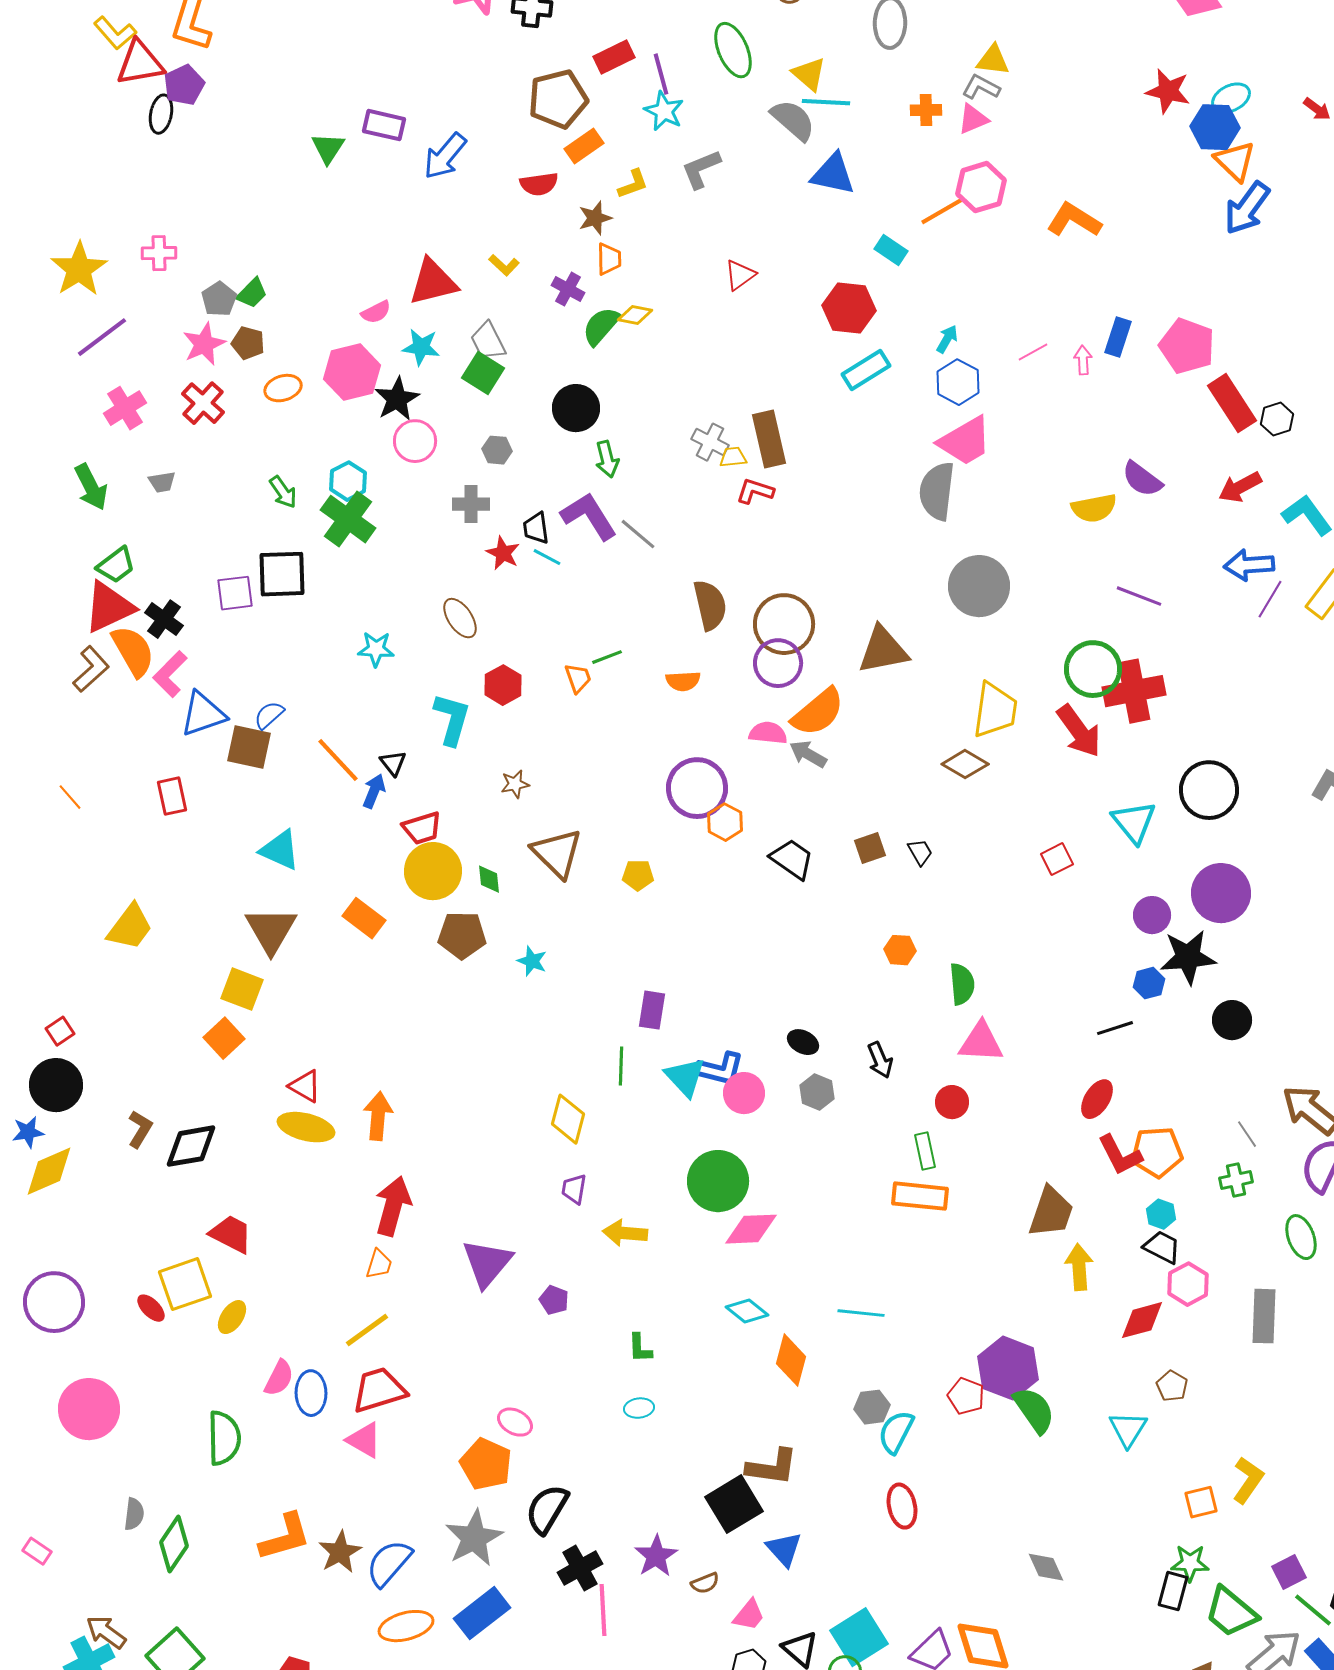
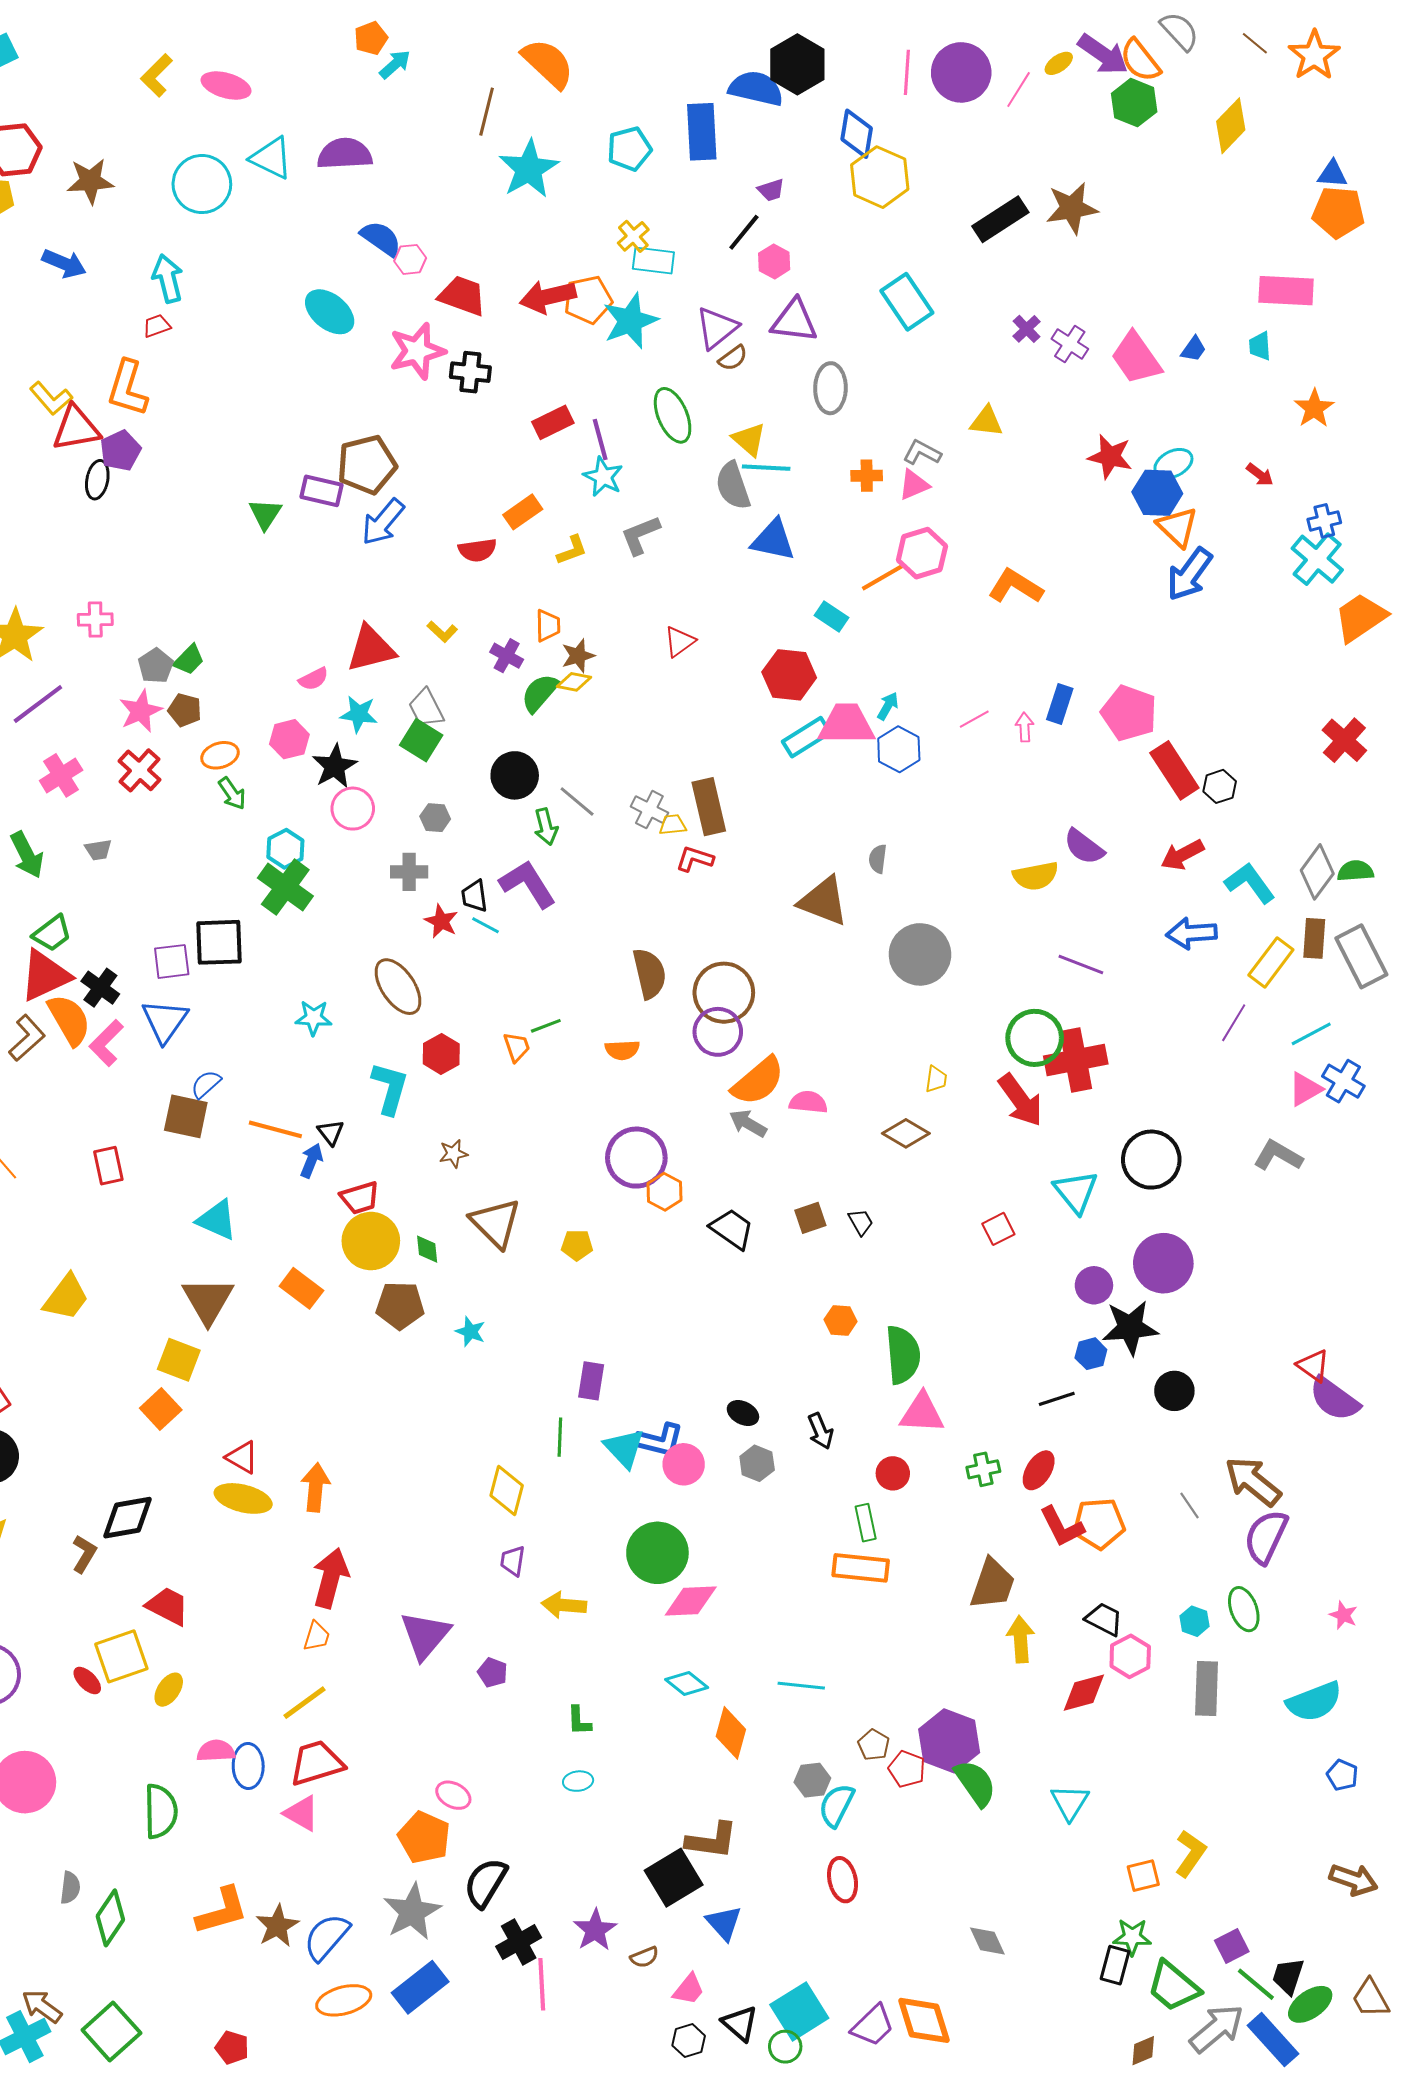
yellow triangle: (993, 60) -> (986, 421), moved
brown pentagon: (558, 99) -> (367, 465), moved
gray semicircle: (793, 120) -> (733, 486), turned -150
brown star: (595, 218) -> (578, 656), moved
pink hexagon: (352, 372) -> (289, 739), size x0.7
pink trapezoid: (965, 441) -> (847, 724), moved, turned -150
gray semicircle: (937, 491) -> (878, 859), size x0.5
green arrow: (283, 492) -> (232, 794), moved
gray line: (638, 534) -> (577, 802), moved
purple line: (1270, 599) -> (1234, 1023), moved
brown ellipse: (460, 618) -> (398, 987), size x1.4
brown triangle: (883, 650) -> (823, 901), moved, turned 32
yellow trapezoid: (995, 710) -> (936, 1079), size x0.5
blue triangle: (203, 714) -> (165, 1021), moved, turned -36
pink semicircle: (768, 733) -> (808, 1102), moved
orange line: (338, 760) -> (275, 1129), turned -32
green semicircle: (962, 984) -> (903, 1355), size x1.4
brown L-shape: (140, 1129) -> (84, 1554), moved
green cross: (1236, 1180) -> (983, 1469), moved
cyan hexagon: (1161, 1214) -> (1195, 1621), moved
pink semicircle: (279, 1378) -> (216, 1751), turned -120
brown pentagon: (1172, 1386) -> (874, 1745), moved

